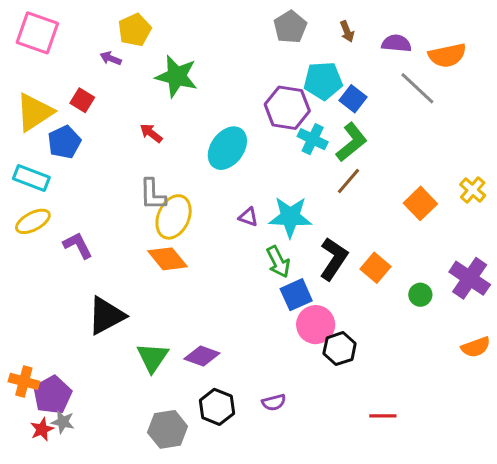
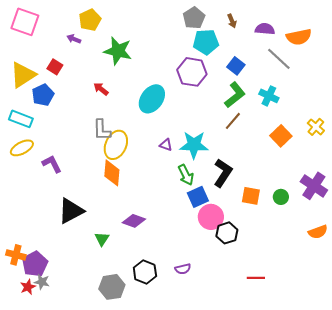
cyan pentagon: (323, 81) -> (206, 42), moved
cyan cross: (313, 139) -> (269, 96), moved
orange diamond: (168, 259) -> (112, 173), turned 44
orange square: (375, 268) -> (251, 196), moved, turned -30
purple diamond: (202, 356) -> (134, 221), moved
green triangle: (153, 358) -> (102, 239), size x0.7

